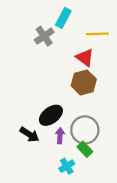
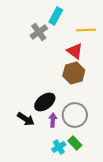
green rectangle: (85, 149) -> (75, 143), moved

